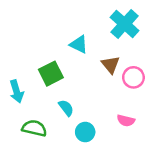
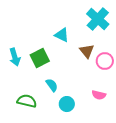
cyan arrow: (17, 91) -> (15, 57), moved

